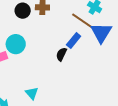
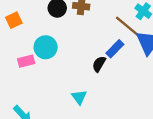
cyan triangle: (32, 93) -> (79, 97), moved

